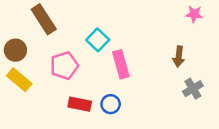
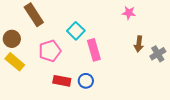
pink star: (194, 14) -> (129, 13), moved
gray cross: (193, 89) -> (158, 54), moved

